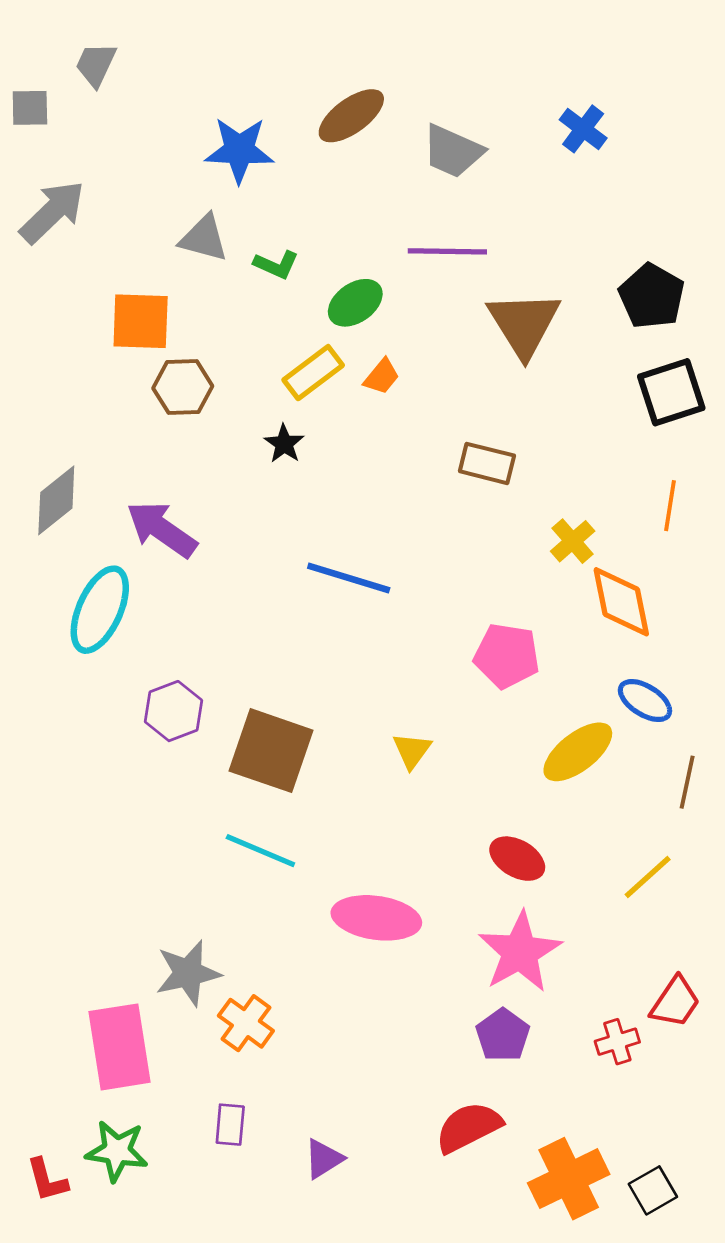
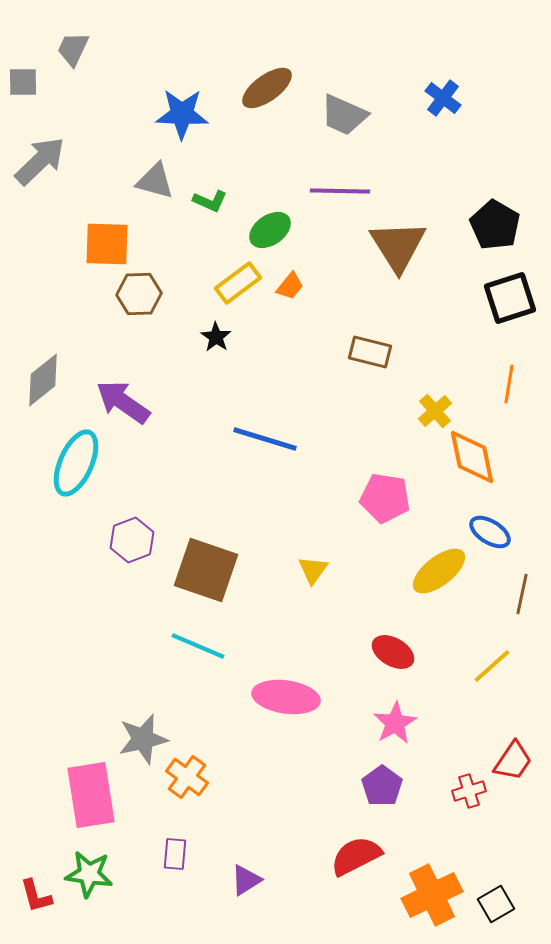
pink star: (520, 952) -> (395, 723), size x0.7

